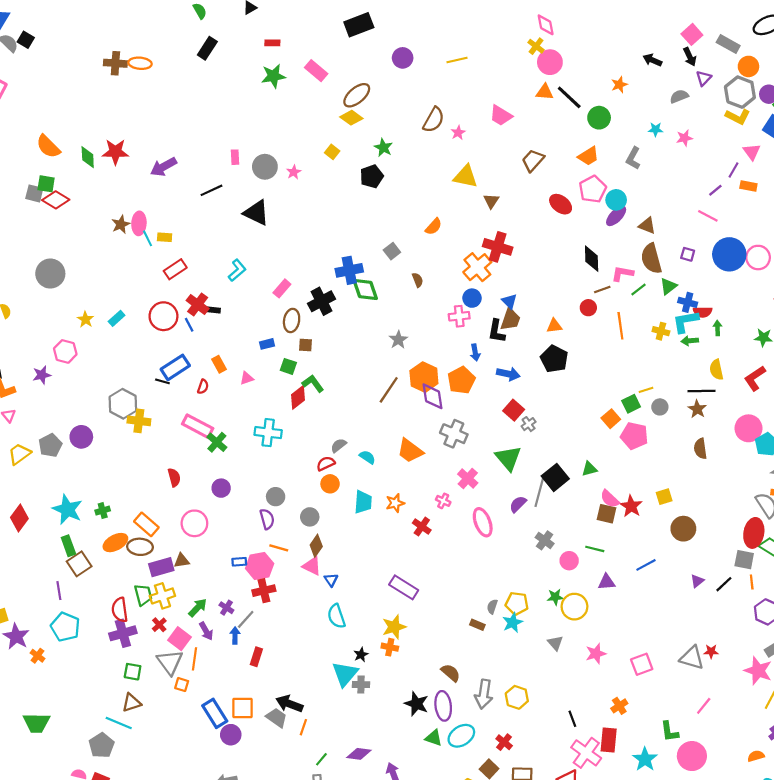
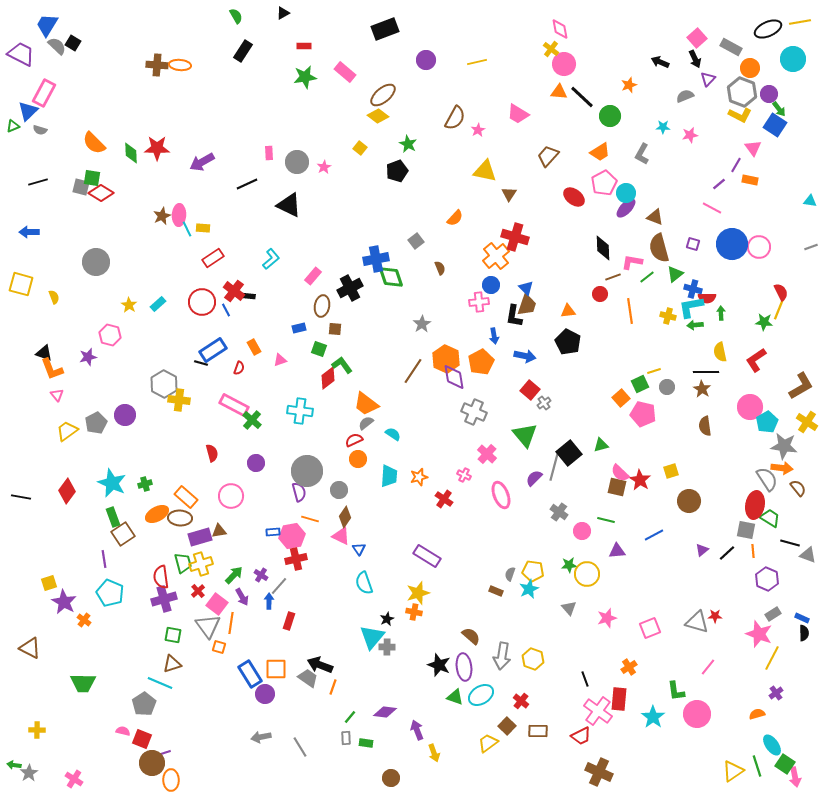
orange trapezoid: (410, 451) -> (366, 404), moved
gray circle: (276, 497) -> (307, 471), size x1.8

